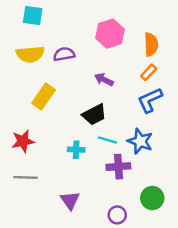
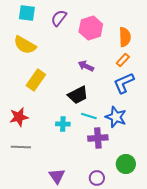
yellow semicircle: (30, 54) -> (25, 45), turned 35
purple semicircle: (64, 54) -> (59, 18), moved, turned -42
purple triangle: (70, 200) -> (57, 176), moved

